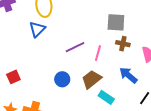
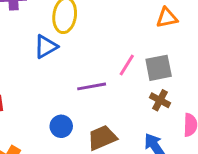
gray square: (116, 22) -> (159, 68), turned -30
pink line: (98, 53) -> (127, 65), moved

